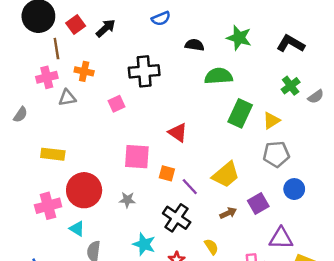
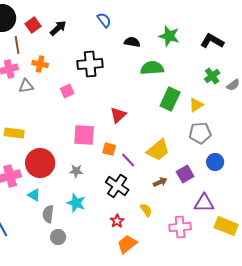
blue semicircle: (161, 19) -> (104, 20), turned -105
red triangle: (178, 133) -> (118, 115), turned 42
cyan star: (144, 244) -> (76, 203), moved

